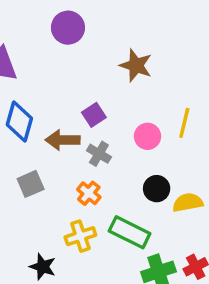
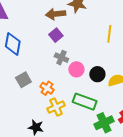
pink circle: (147, 136) -> (76, 69), moved
brown arrow: (63, 140) -> (56, 14), moved
orange cross: (89, 193) -> (47, 88), moved

